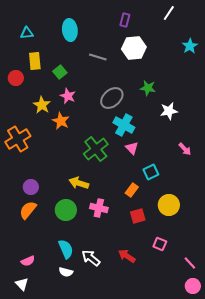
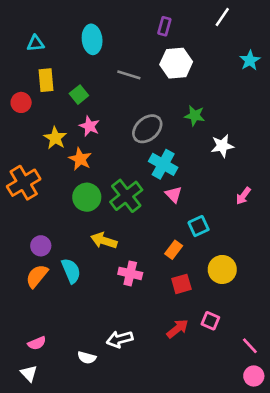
pink arrow: (185, 149) -> (243, 196), turned 80
green circle: (66, 210) -> (87, 197), moved
cyan semicircle: (66, 249) -> (71, 271), moved
red arrow: (127, 256) -> (178, 329), moved, turned 108
white arrow: (91, 258) -> (120, 339), turned -54

